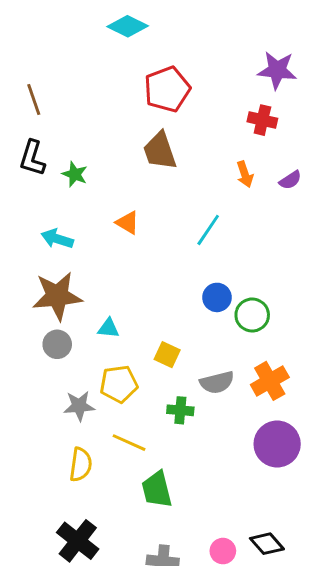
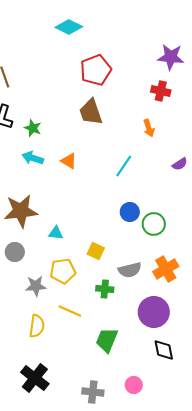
purple semicircle: (290, 180) -> (180, 164), moved
cyan arrow: (57, 239) -> (33, 158), moved
gray circle: (57, 344) -> (15, 252), moved
purple circle: (277, 444) -> (154, 312), moved
green trapezoid: (157, 489) -> (107, 340), moved, turned 36
black diamond: (267, 544) -> (164, 350), moved, turned 30

